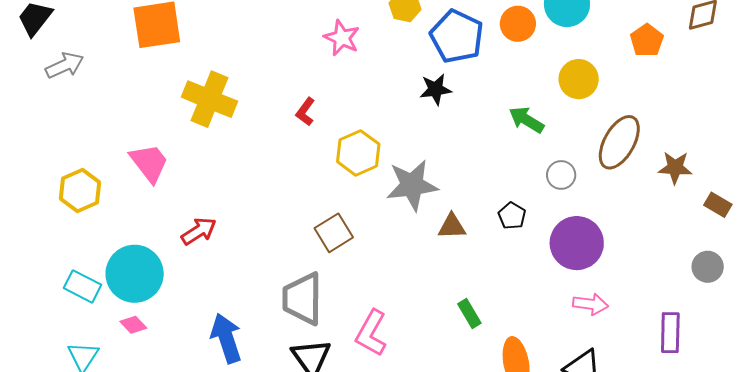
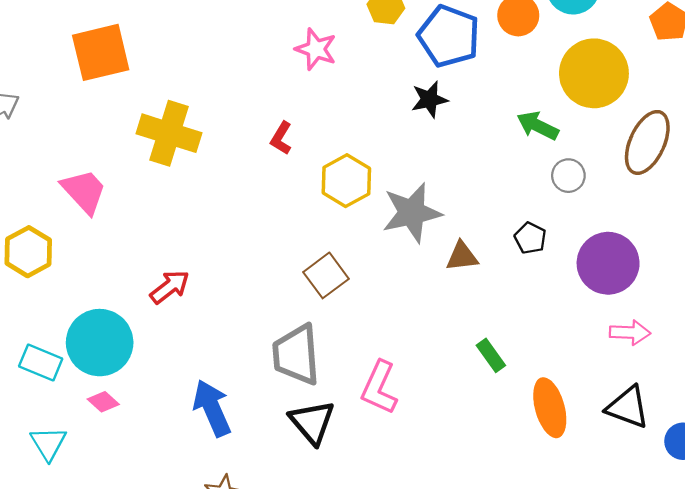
yellow circle: (579, 79) -> (594, 73), size x1.5
pink trapezoid: (149, 163) -> (84, 191), moved
gray circle: (561, 175) -> (568, 176), moved

